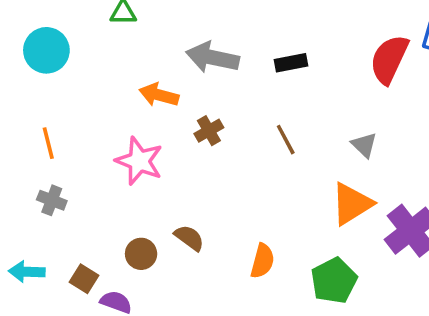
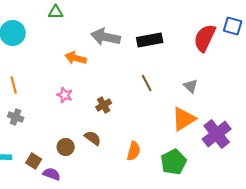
black rectangle: (291, 63) -> (150, 40), size x1.4
brown cross: (209, 131) -> (104, 105), moved
pink star: (139, 161) -> (65, 95), size x0.6

